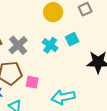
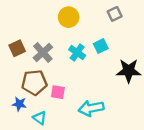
yellow circle: (53, 12) -> (69, 17), moved

